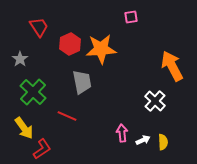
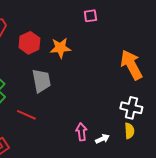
orange star: (101, 49) -> (60, 48), size x0.7
white cross: (155, 101) -> (131, 108), moved, turned -30
yellow semicircle: (163, 142) -> (129, 131), moved

